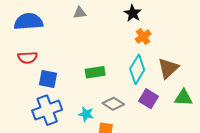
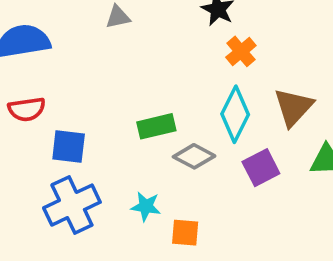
purple square: (148, 99) -> (261, 168), turned 36
gray diamond: (113, 104) -> (194, 156), moved

